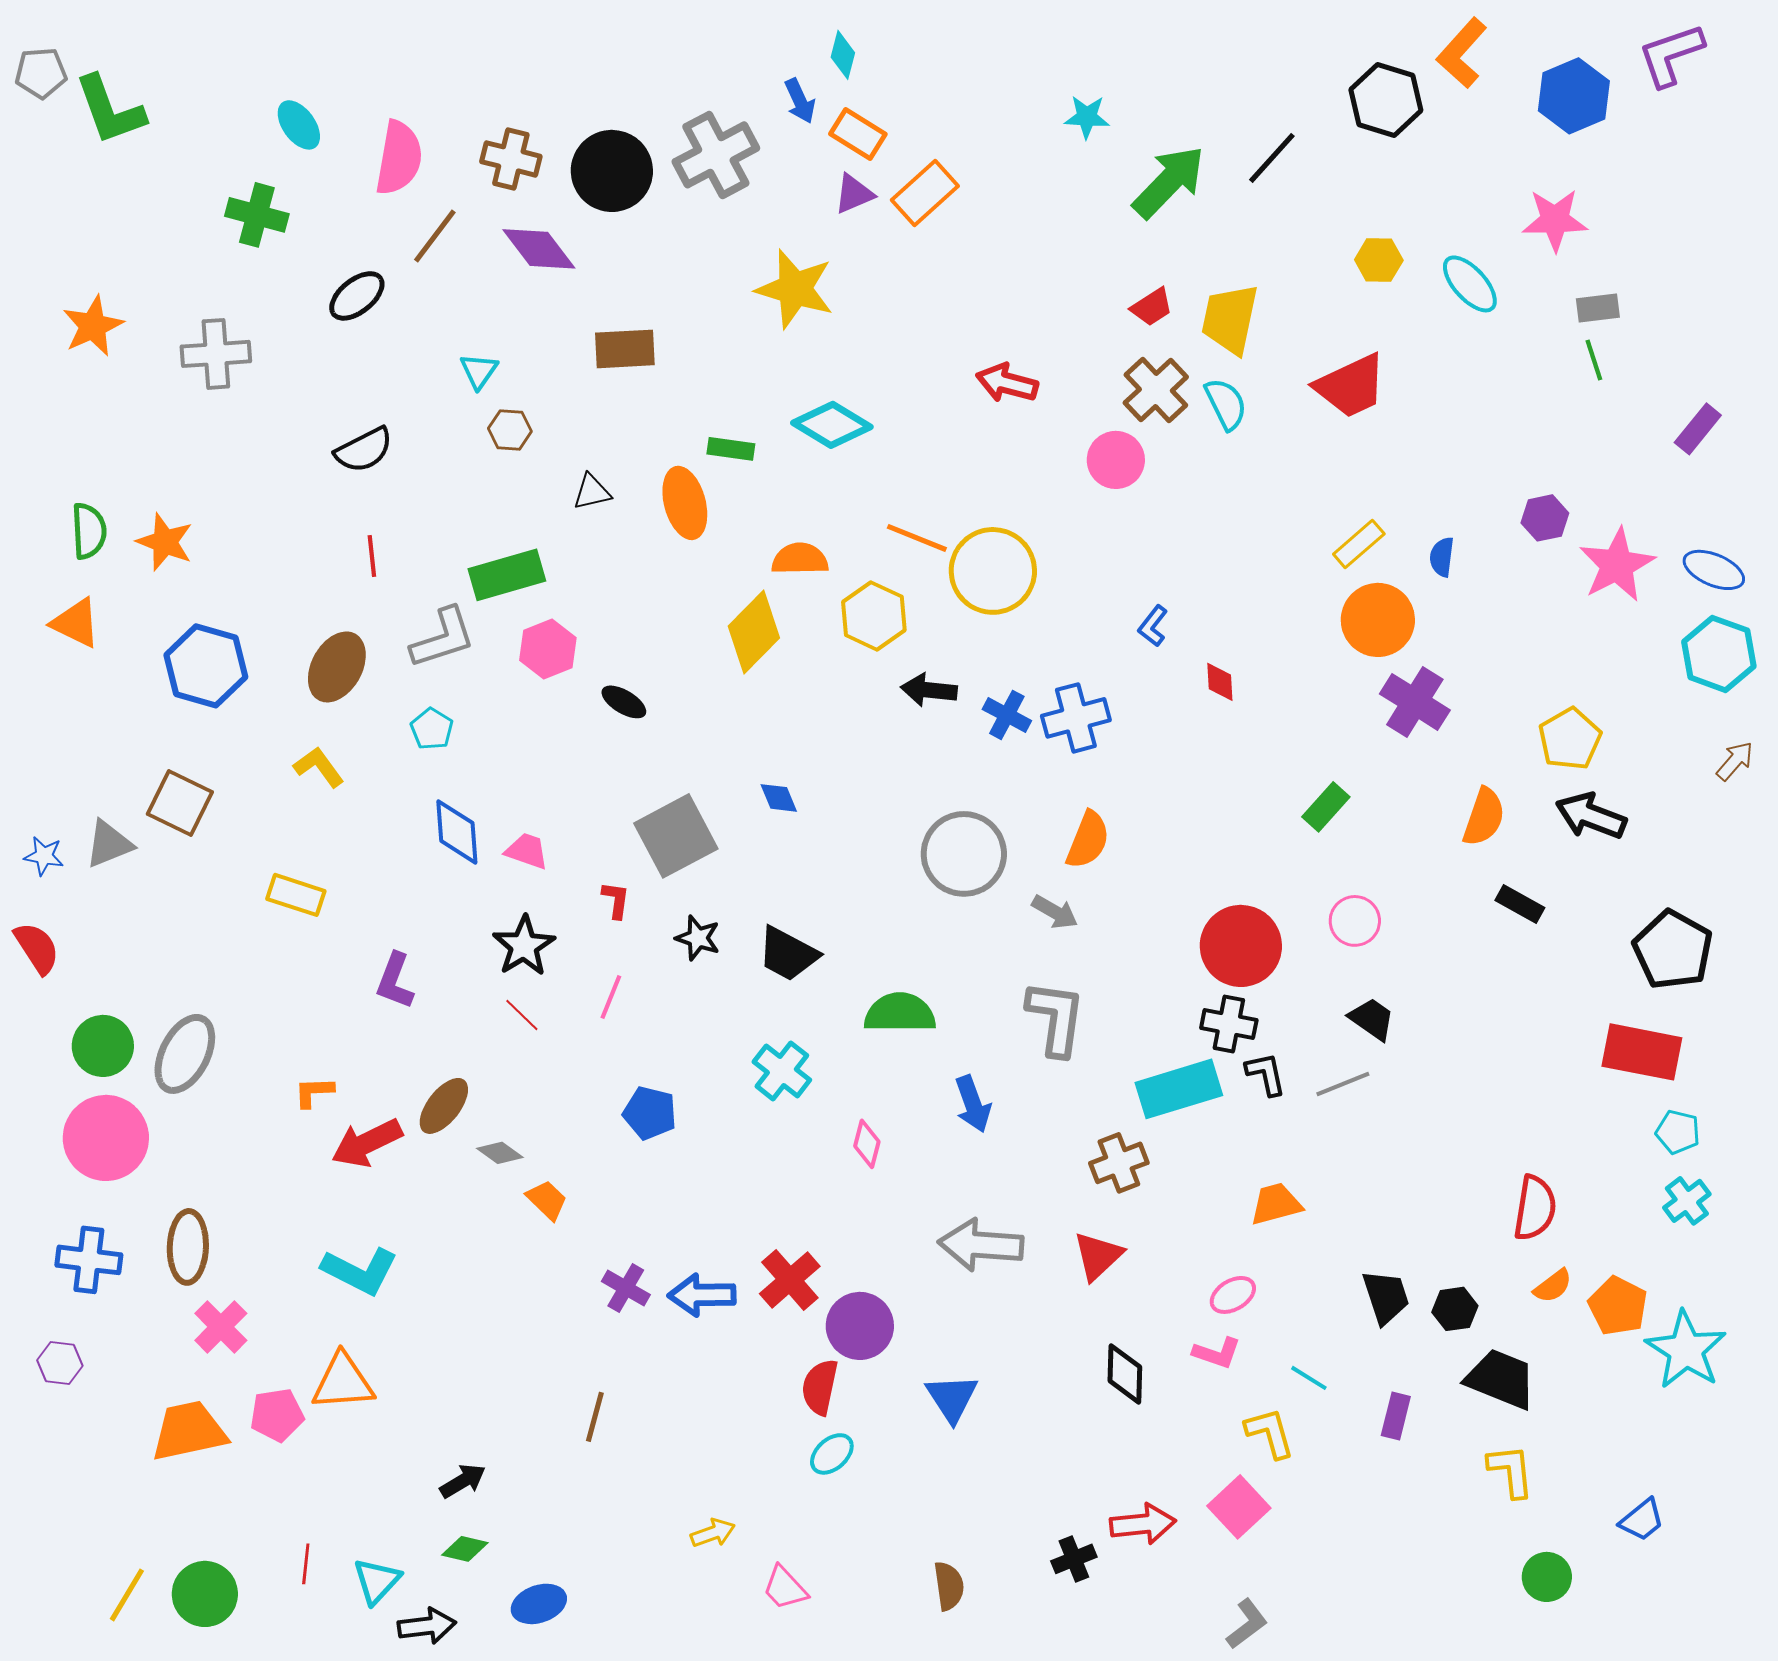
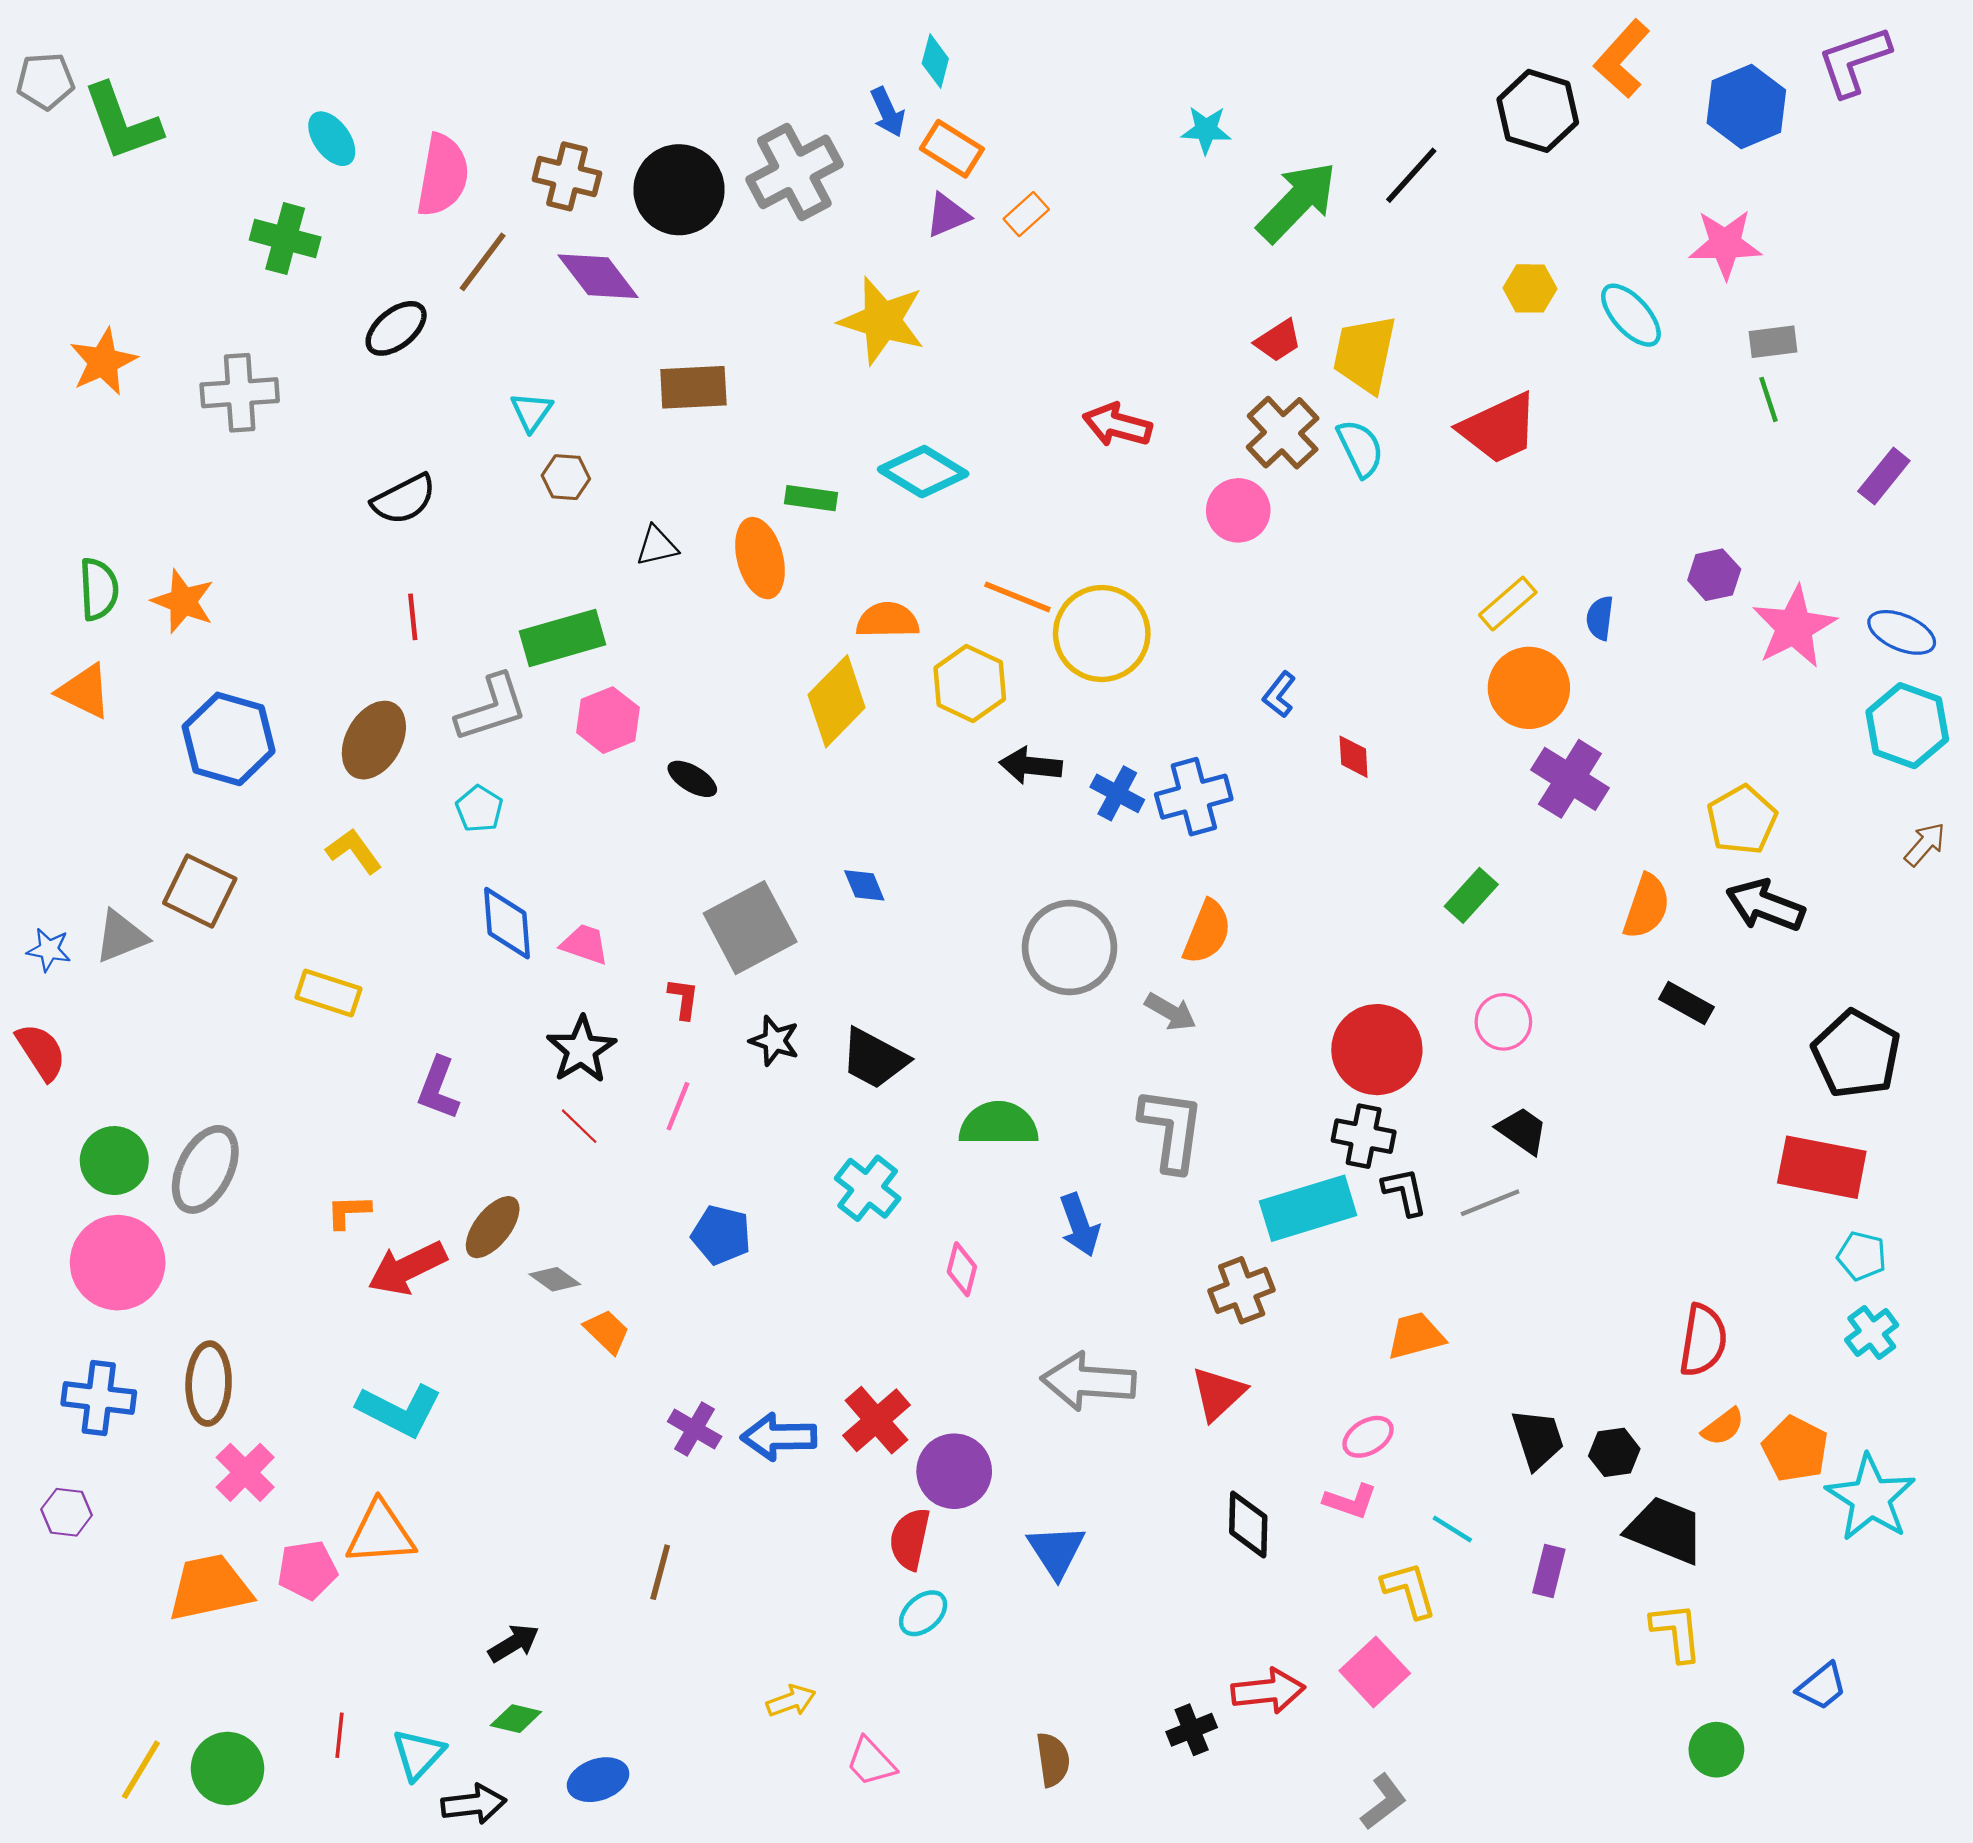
orange rectangle: (925, 193) -> (1026, 214), size x0.6

